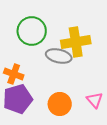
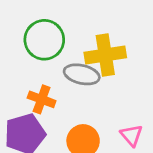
orange cross: (14, 74) -> (42, 99), moved

